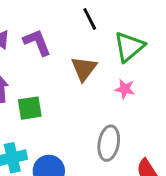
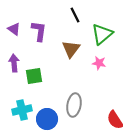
purple L-shape: (37, 42) -> (39, 31), turned 30
gray ellipse: (109, 143) -> (74, 105), moved

